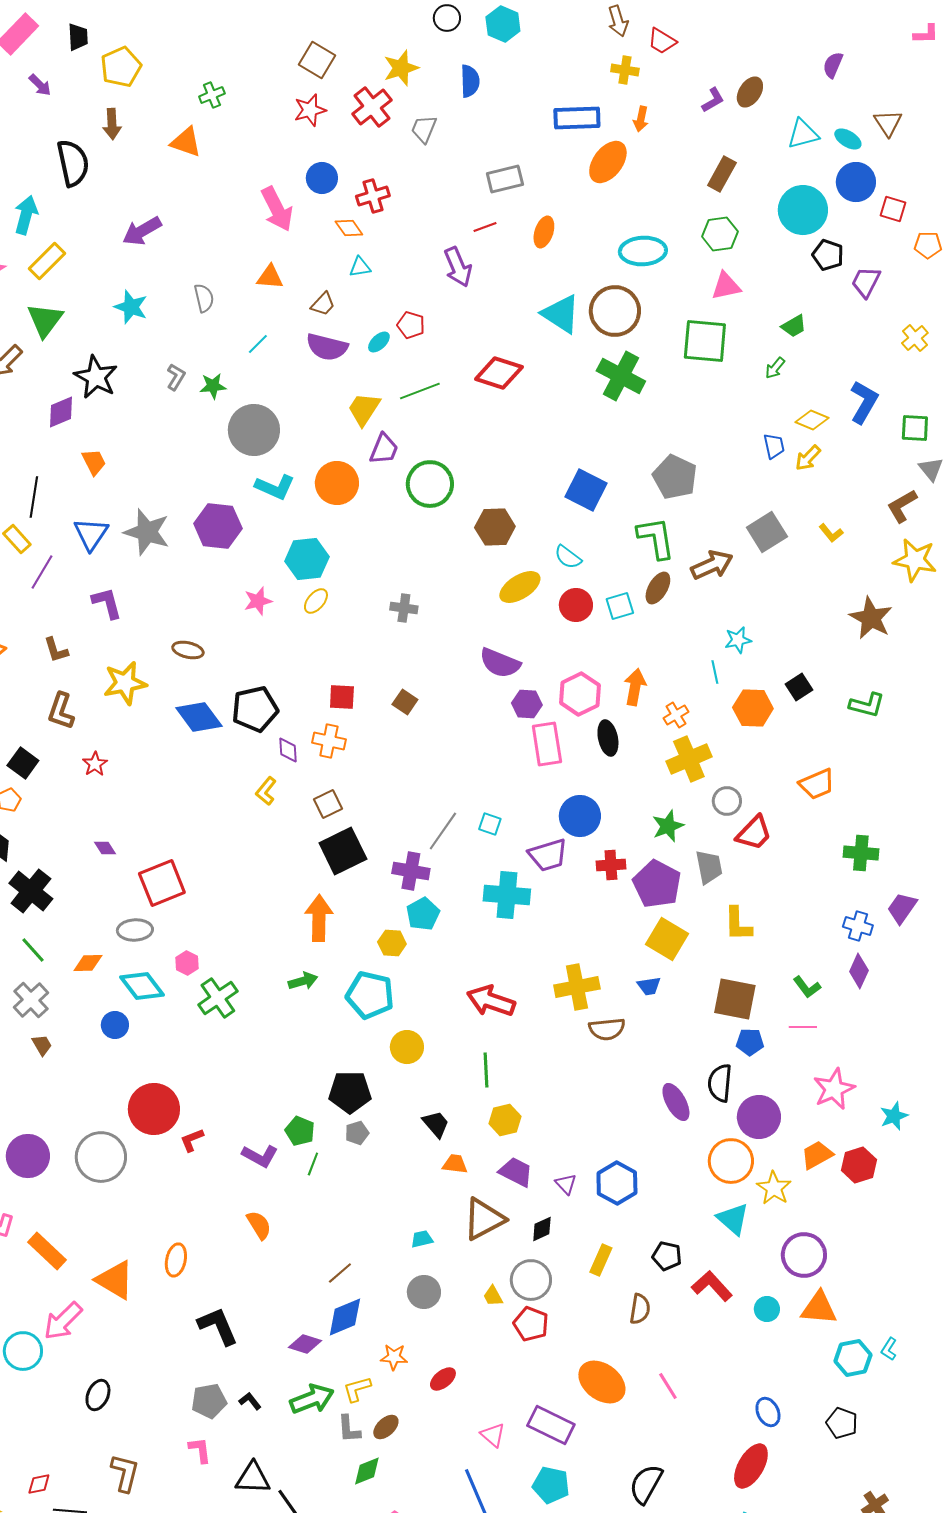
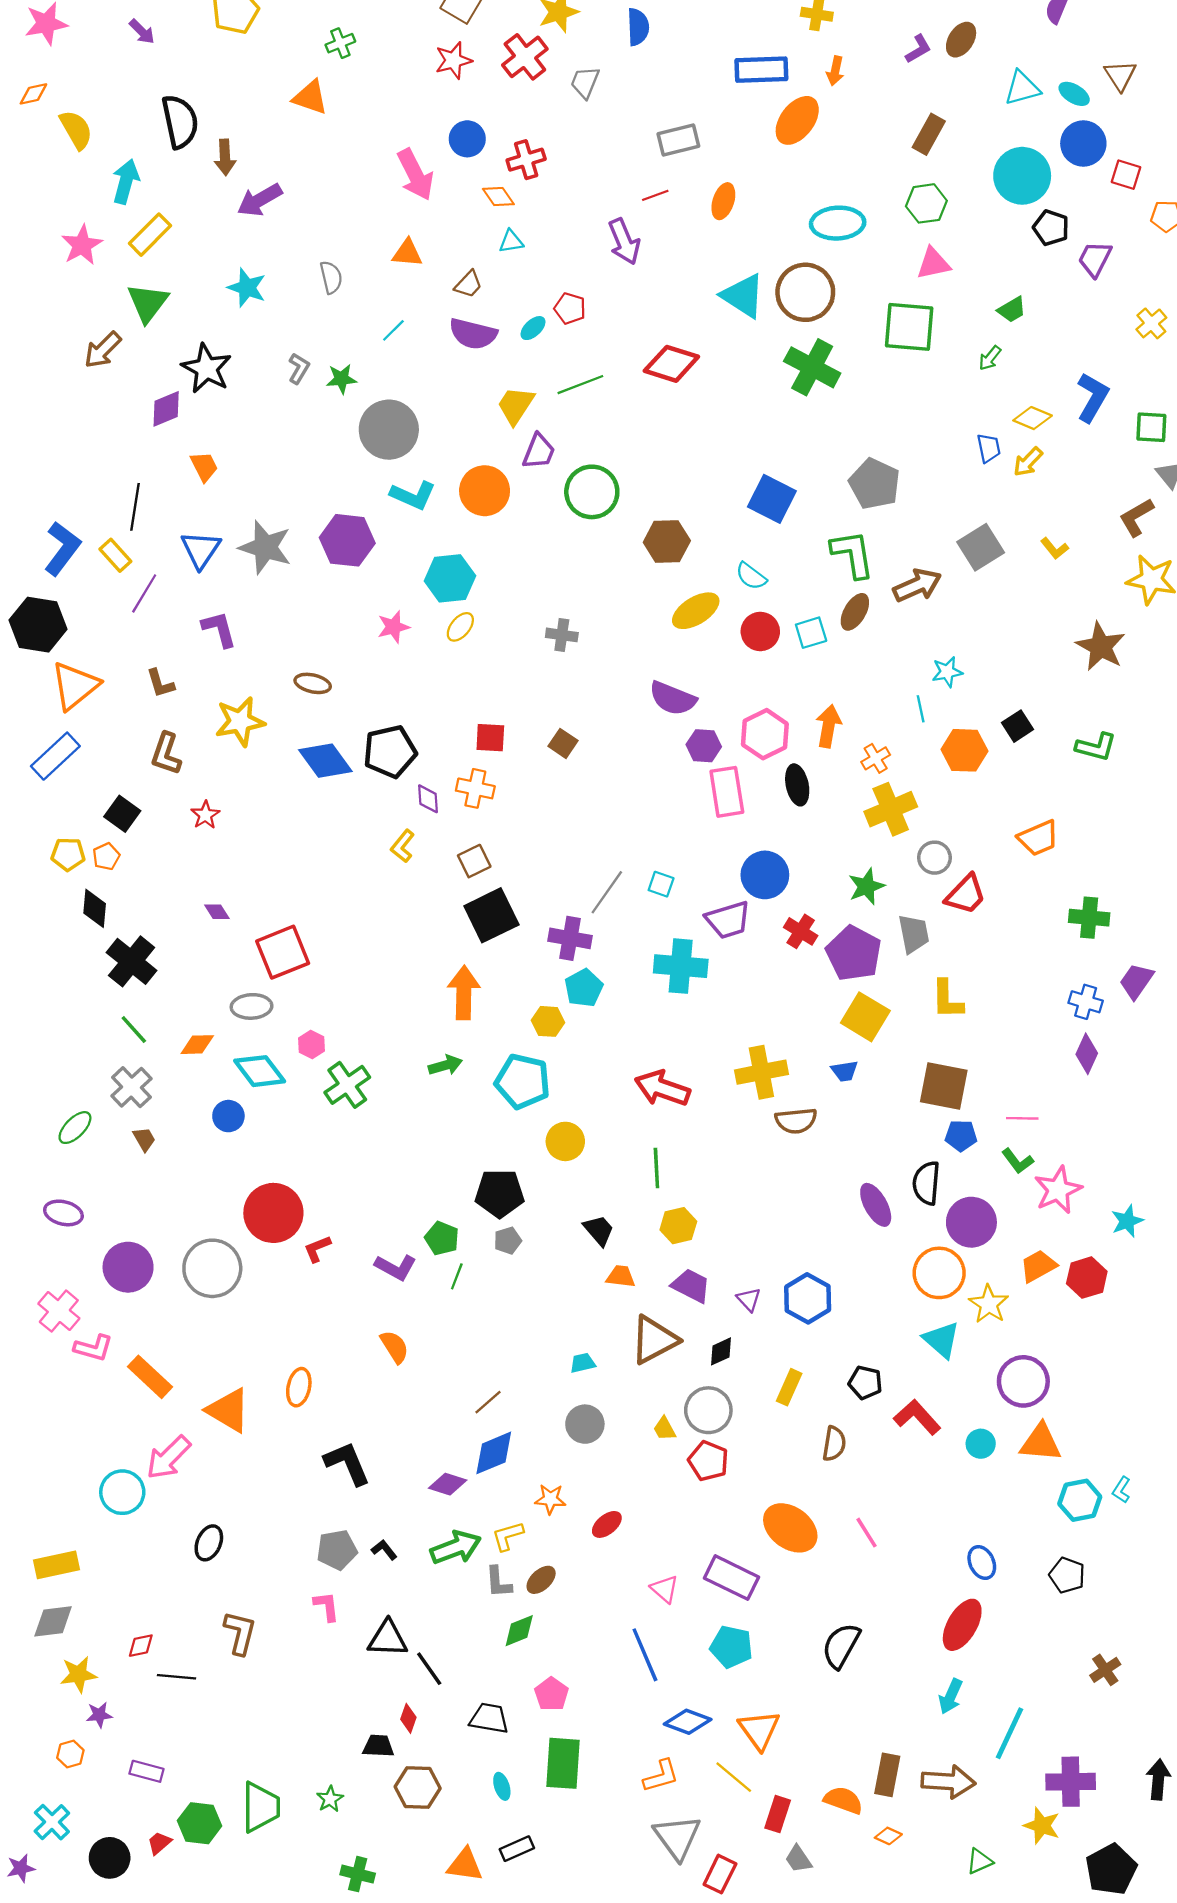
brown arrow: (112, 124) -> (225, 157), moved
red cross: (611, 865) -> (801, 931), turned 36
green L-shape: (807, 987) -> (1018, 1161), moved

